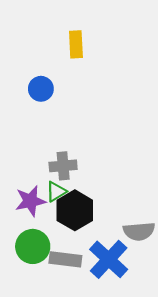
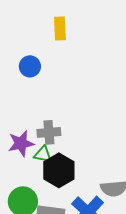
green triangle: (56, 192) -> (43, 154), turned 42
purple star: (30, 201) -> (21, 143), moved

